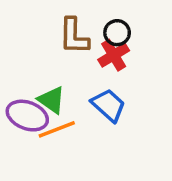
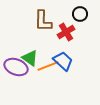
black circle: (117, 33) -> (80, 14), moved
orange line: (57, 129) -> (48, 66), moved

